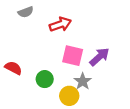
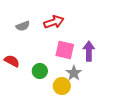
gray semicircle: (26, 12) -> (23, 26), moved
purple arrow: (99, 57) -> (89, 51), turned -48

